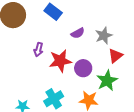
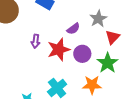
purple semicircle: (78, 33) -> (73, 29), moved

